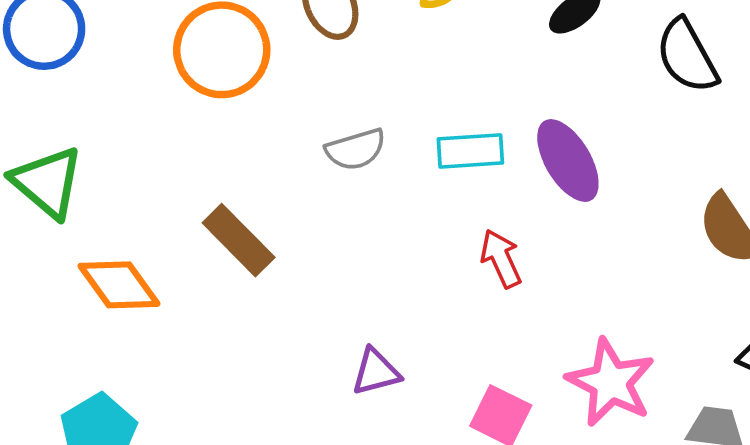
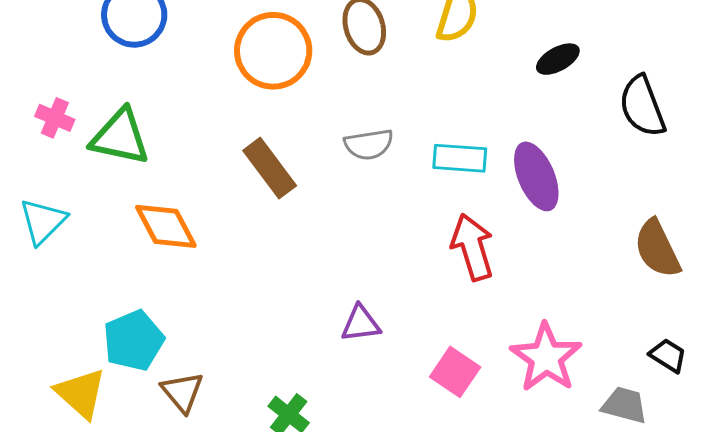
green triangle: (47, 182) -> (120, 137), turned -36
brown rectangle: (239, 240) -> (270, 168), moved
red arrow: (501, 259) -> (472, 247), size x1.4

